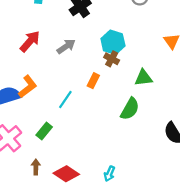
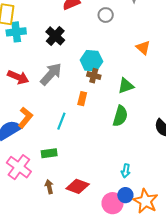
red arrow: (30, 41) -> (18, 77), turned 85
gray arrow: (66, 46) -> (51, 74), size x1.4
green rectangle: (44, 131) -> (49, 153), turned 56
cyan arrow: (109, 174) -> (126, 171), moved

